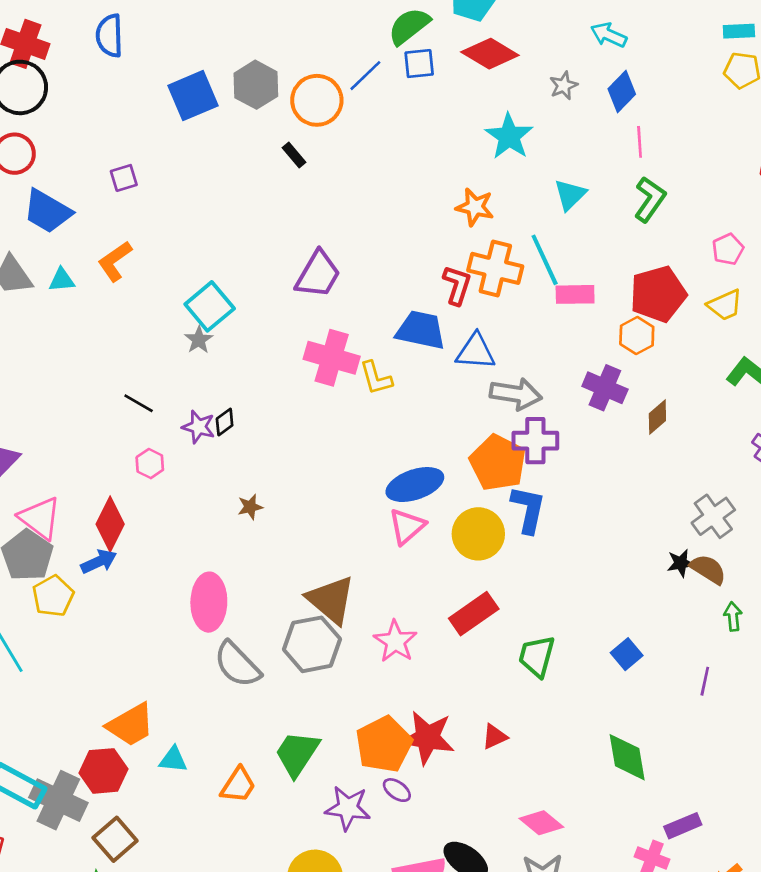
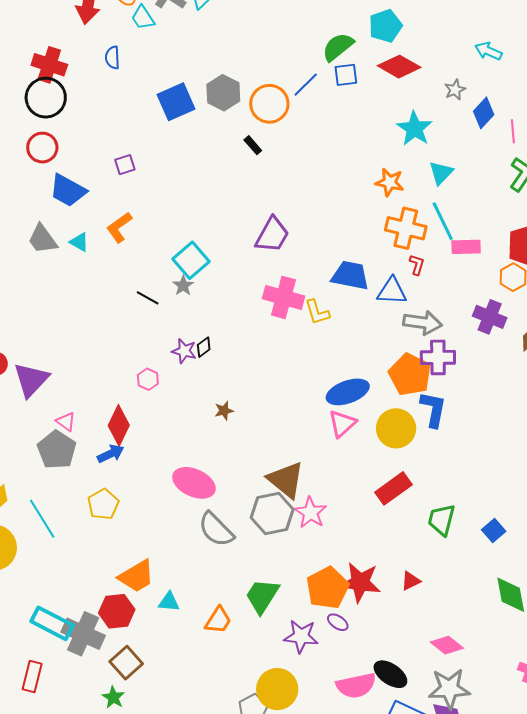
blue semicircle: (109, 36) -> (112, 58), size x0.7
blue diamond: (622, 91) -> (484, 113), moved
cyan triangle: (570, 195) -> (441, 173), moved
cyan triangle: (62, 280) -> (79, 242), turned 35
red L-shape: (457, 285) -> (417, 265), moved, size x0.7
black line: (139, 403) -> (148, 298), moved
pink triangle: (40, 518) -> (66, 422), size x0.6
yellow pentagon: (53, 596) -> (103, 504), moved
pink ellipse: (209, 602) -> (194, 483), turned -66
pink star: (395, 641) -> (310, 513), moved
blue square: (627, 654) -> (494, 530), moved

